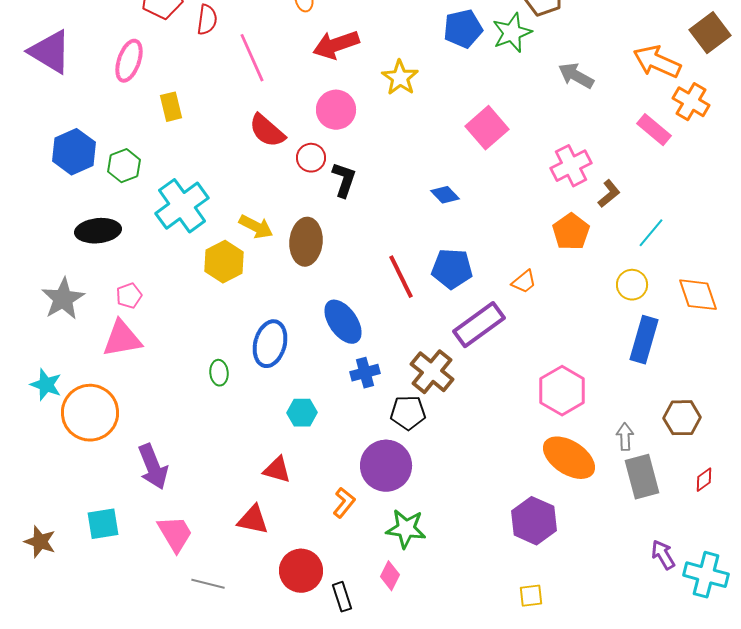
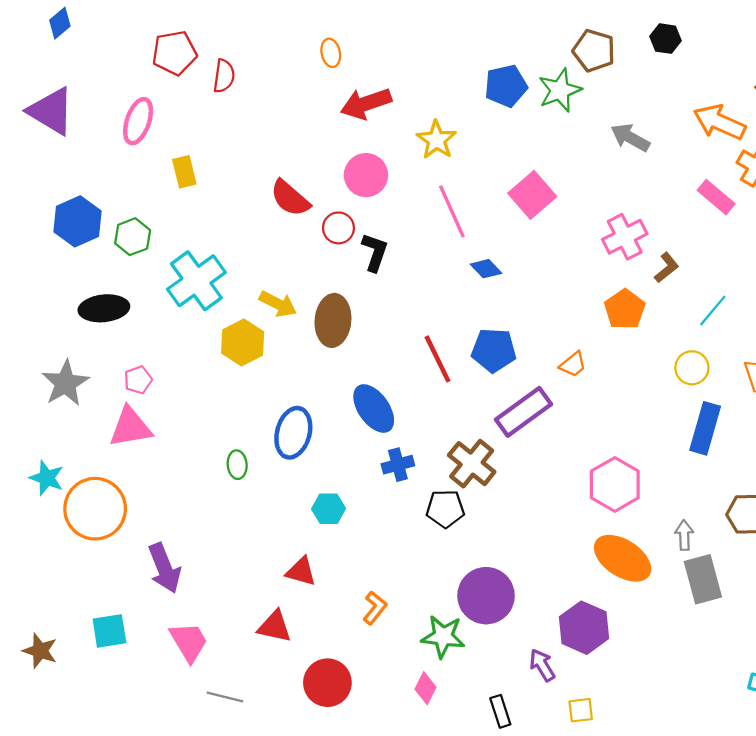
pink line: (252, 58) -> (452, 211), moved
purple circle: (386, 466) -> (486, 596), moved
purple arrow: (663, 555) -> (542, 665), moved
black rectangle: (342, 597) -> (500, 711), moved

